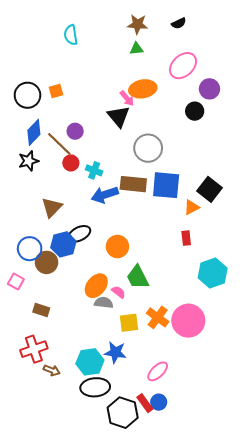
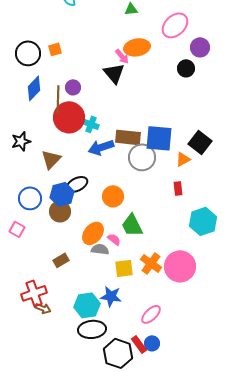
brown line: (59, 144) -> (58, 99), turned 48
gray circle: (148, 148) -> (142, 157), moved
black star: (29, 161) -> (21, 141), moved
red circle: (71, 163) -> (69, 117), size x2.0
brown circle: (47, 262) -> (60, 211), moved
brown rectangle: (41, 310) -> (61, 260), moved, turned -49
brown arrow: (52, 370) -> (43, 308), moved

